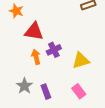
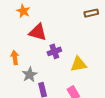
orange arrow: (36, 57) -> (15, 58), moved
gray star: (24, 86) -> (30, 75), moved

